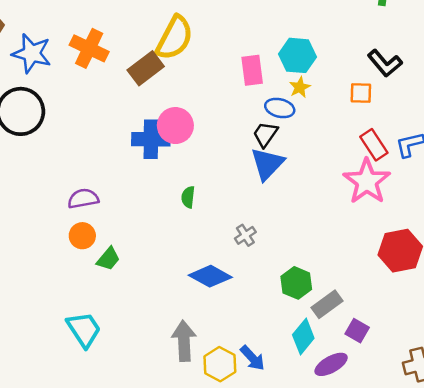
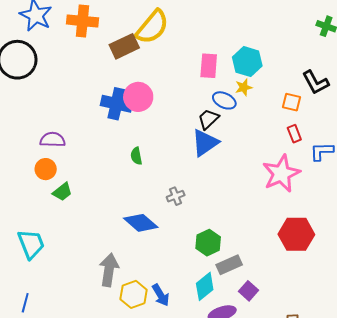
orange cross: (89, 48) -> (82, 21), turned -32
red rectangle: (374, 145) -> (294, 134), moved, size x0.7
green semicircle: (188, 197) -> (136, 156), turned -30

